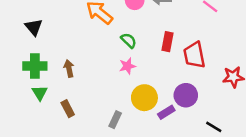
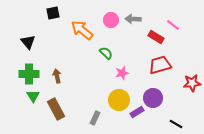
red rectangle: (168, 42) -> (156, 37), moved, turned -70
red trapezoid: (194, 55) -> (160, 65), turned 85
pink star: (127, 66) -> (122, 73), moved
brown rectangle: (68, 109) -> (56, 109), size x1.5

